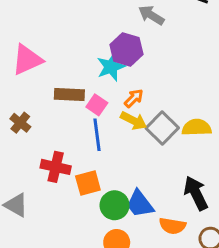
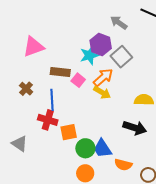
orange arrow: (134, 98) -> (103, 77), size x1.5
gray square: (162, 128) -> (121, 57), moved
blue line: (97, 135) -> (52, 100), moved
black arrow: (196, 193) -> (135, 128), moved, turned 130

